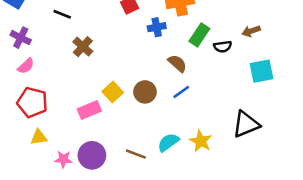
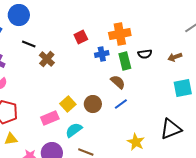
green rectangle: (199, 35) -> (125, 61), moved, turned -48
brown cross: (83, 47) -> (47, 59), moved
black semicircle: (223, 47) -> (145, 54), moved
cyan semicircle: (168, 142) -> (74, 130), moved

